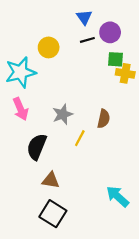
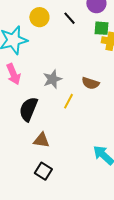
black line: (87, 40) -> (69, 18), moved, turned 64
brown semicircle: (104, 119) -> (90, 83), turned 96
black square: (53, 214) -> (43, 171), size x0.7

